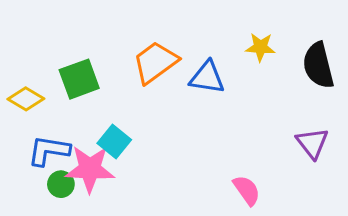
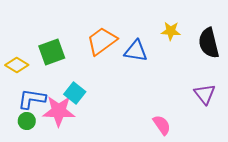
green circle: (61, 184) -> (27, 121), moved

